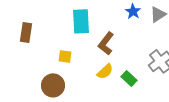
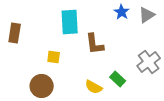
brown L-shape: (106, 43) -> (95, 44), turned -45
yellow semicircle: (105, 71) -> (94, 87), moved, turned 72

